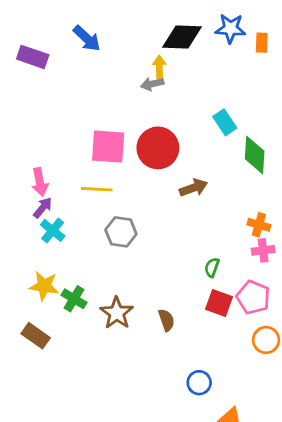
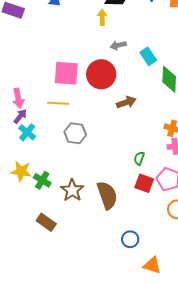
gray arrow: (152, 84) -> (118, 45), moved
brown semicircle: (166, 320) -> (107, 195), size x1.8
brown rectangle: (36, 336) -> (46, 222), moved

